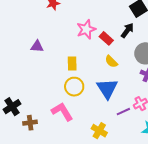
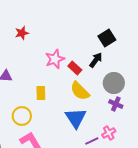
yellow semicircle: (111, 61) -> (80, 91), size x1.5
yellow circle: (74, 87) -> (22, 116), moved

